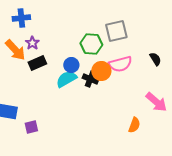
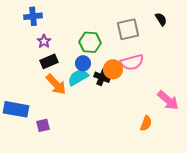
green hexagon: (91, 44) -> (90, 42), moved
orange arrow: (15, 50) -> (56, 84), moved
black semicircle: (155, 59) -> (161, 19), moved

